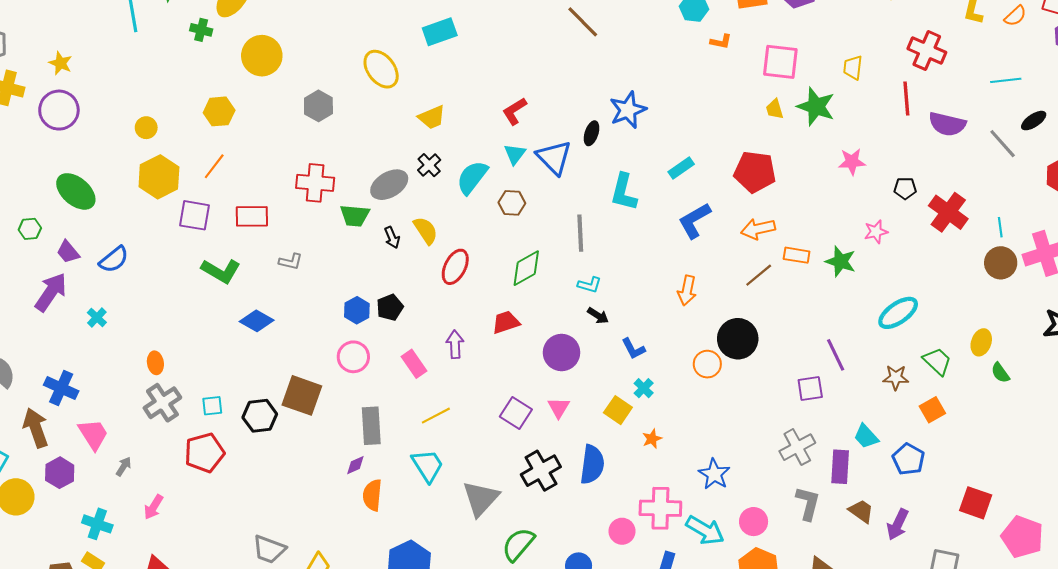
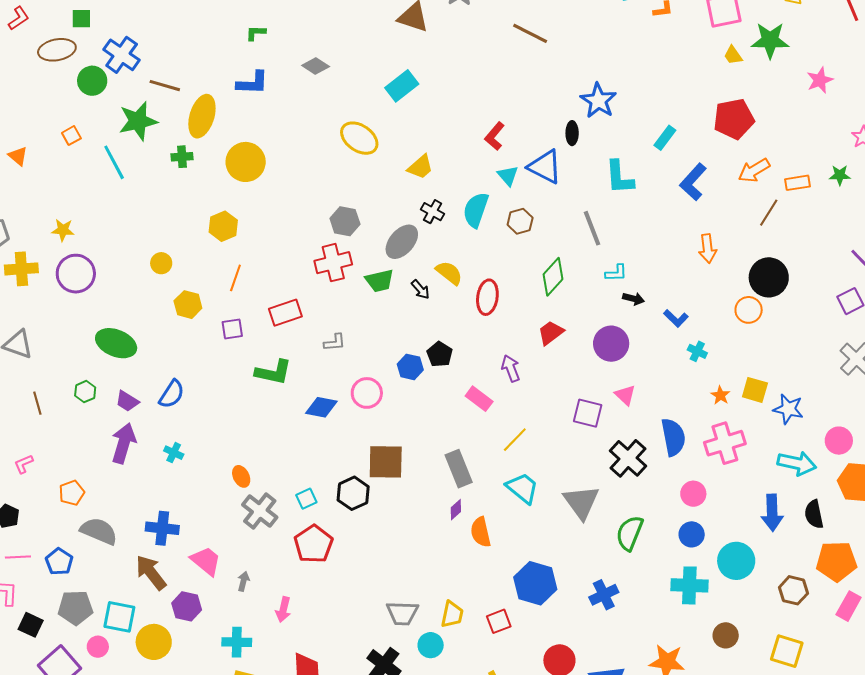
gray hexagon: (318, 106) -> (345, 221), moved
yellow hexagon: (159, 177) -> (188, 305), size x0.7
purple square: (194, 215) -> (232, 329), size x0.7
green star: (841, 261) -> (840, 175), size x0.7
pink circle: (353, 357) -> (367, 393), moved
yellow square: (618, 410) -> (755, 390), moved
pink cross: (660, 508) -> (725, 443), moved
pink circle: (622, 531) -> (693, 494), moved

